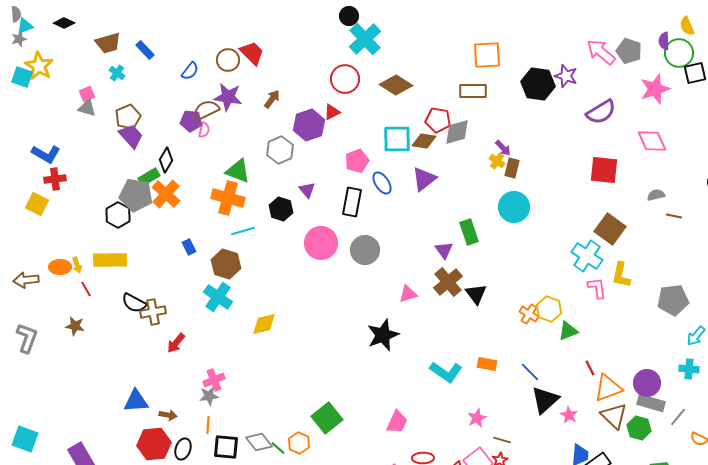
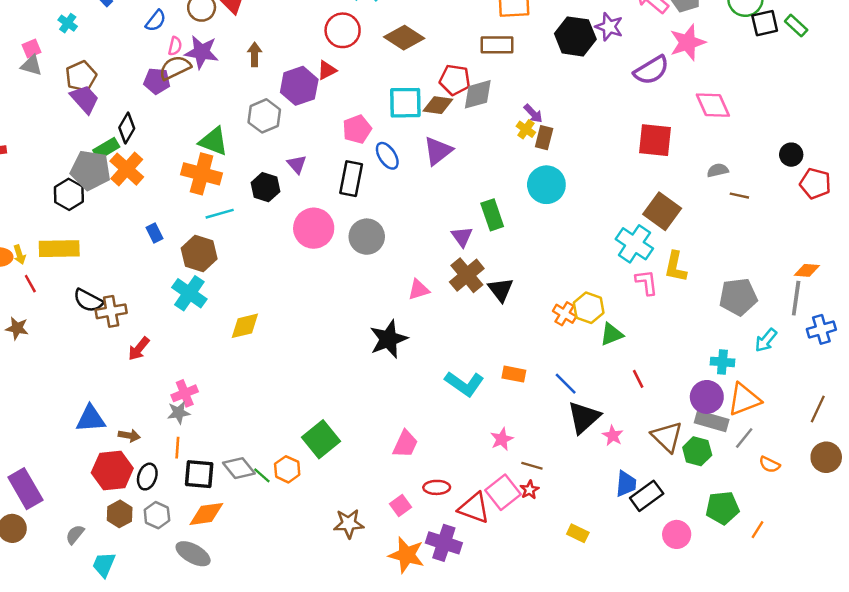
pink star: (655, 89) -> (688, 42), moved
brown arrow: (272, 99) -> (255, 54), turned -36
pink semicircle: (204, 130) -> (175, 46), moved
cyan cross: (689, 369) -> (722, 362), moved
orange triangle: (608, 388) -> (744, 399), moved

